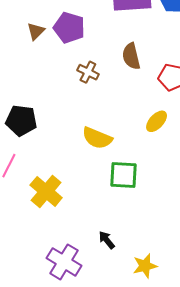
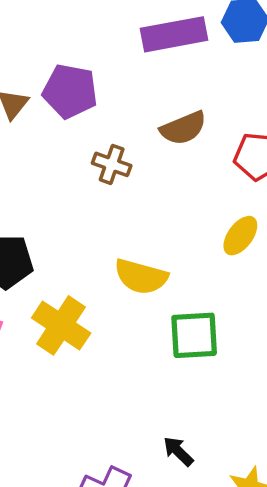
brown semicircle: (131, 56) -> (183, 128), turned -92
yellow cross: (46, 191) -> (61, 325), moved

